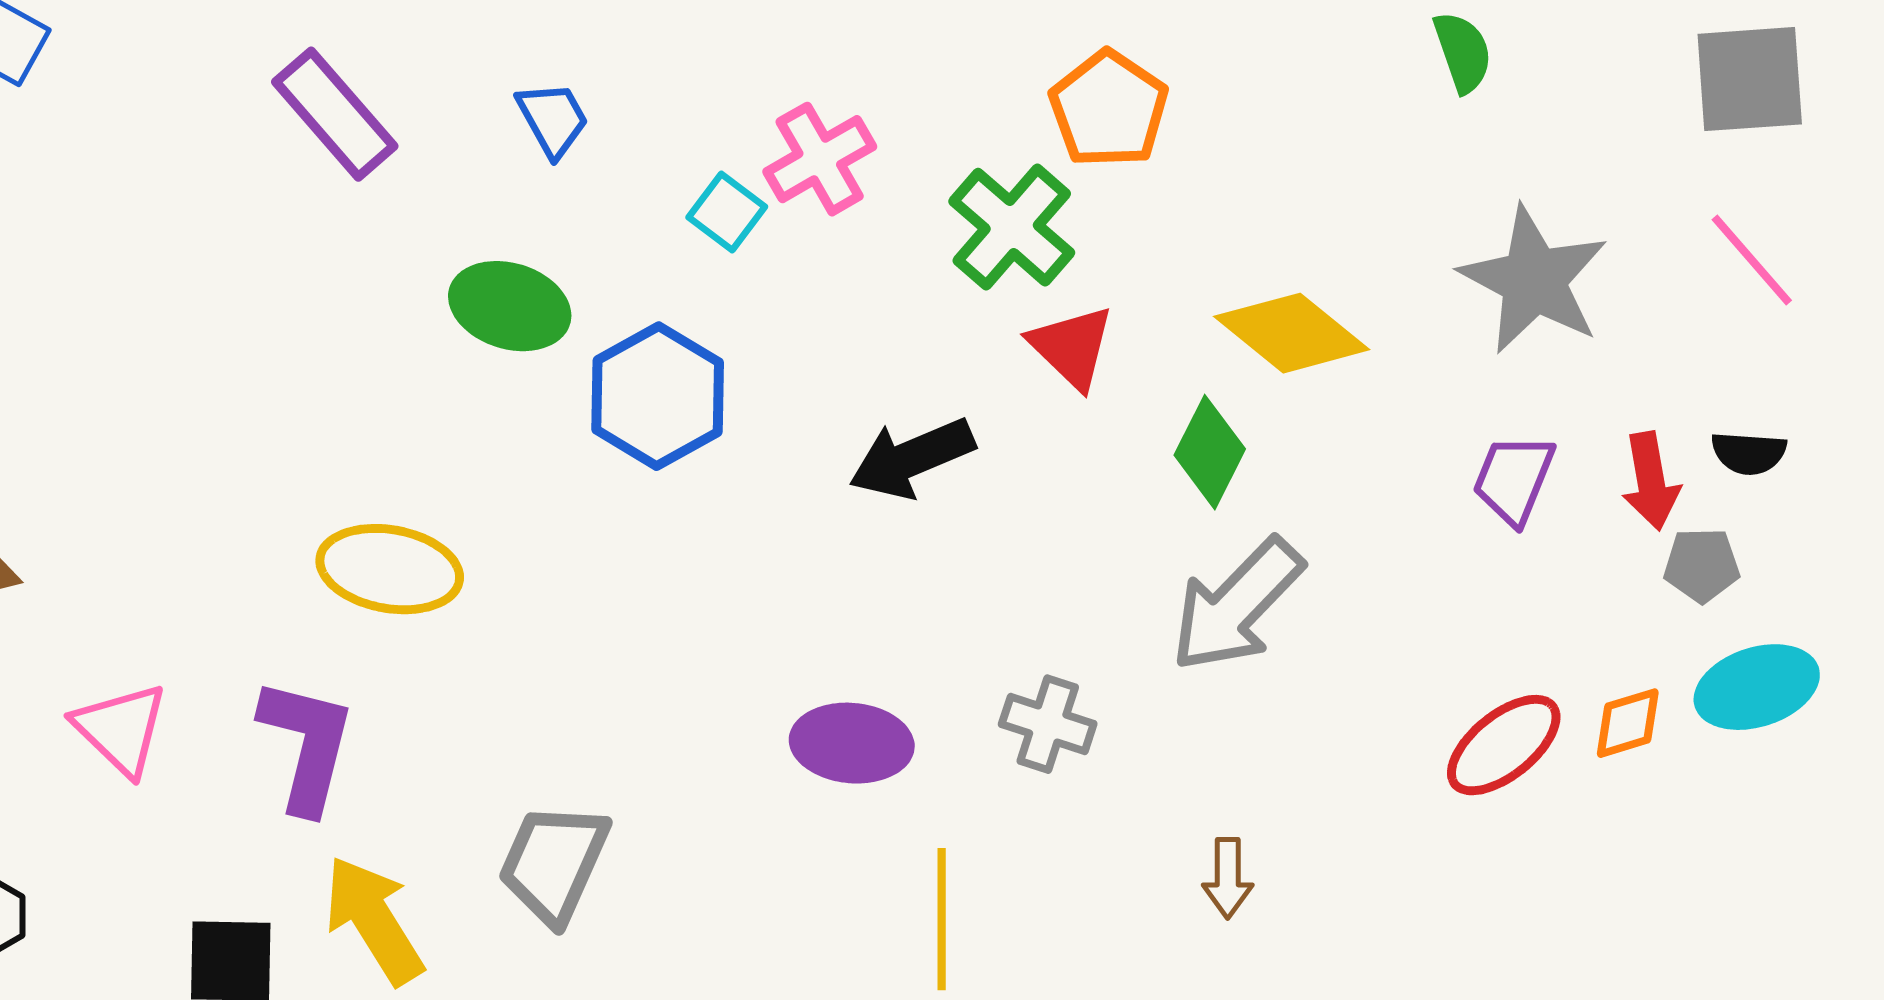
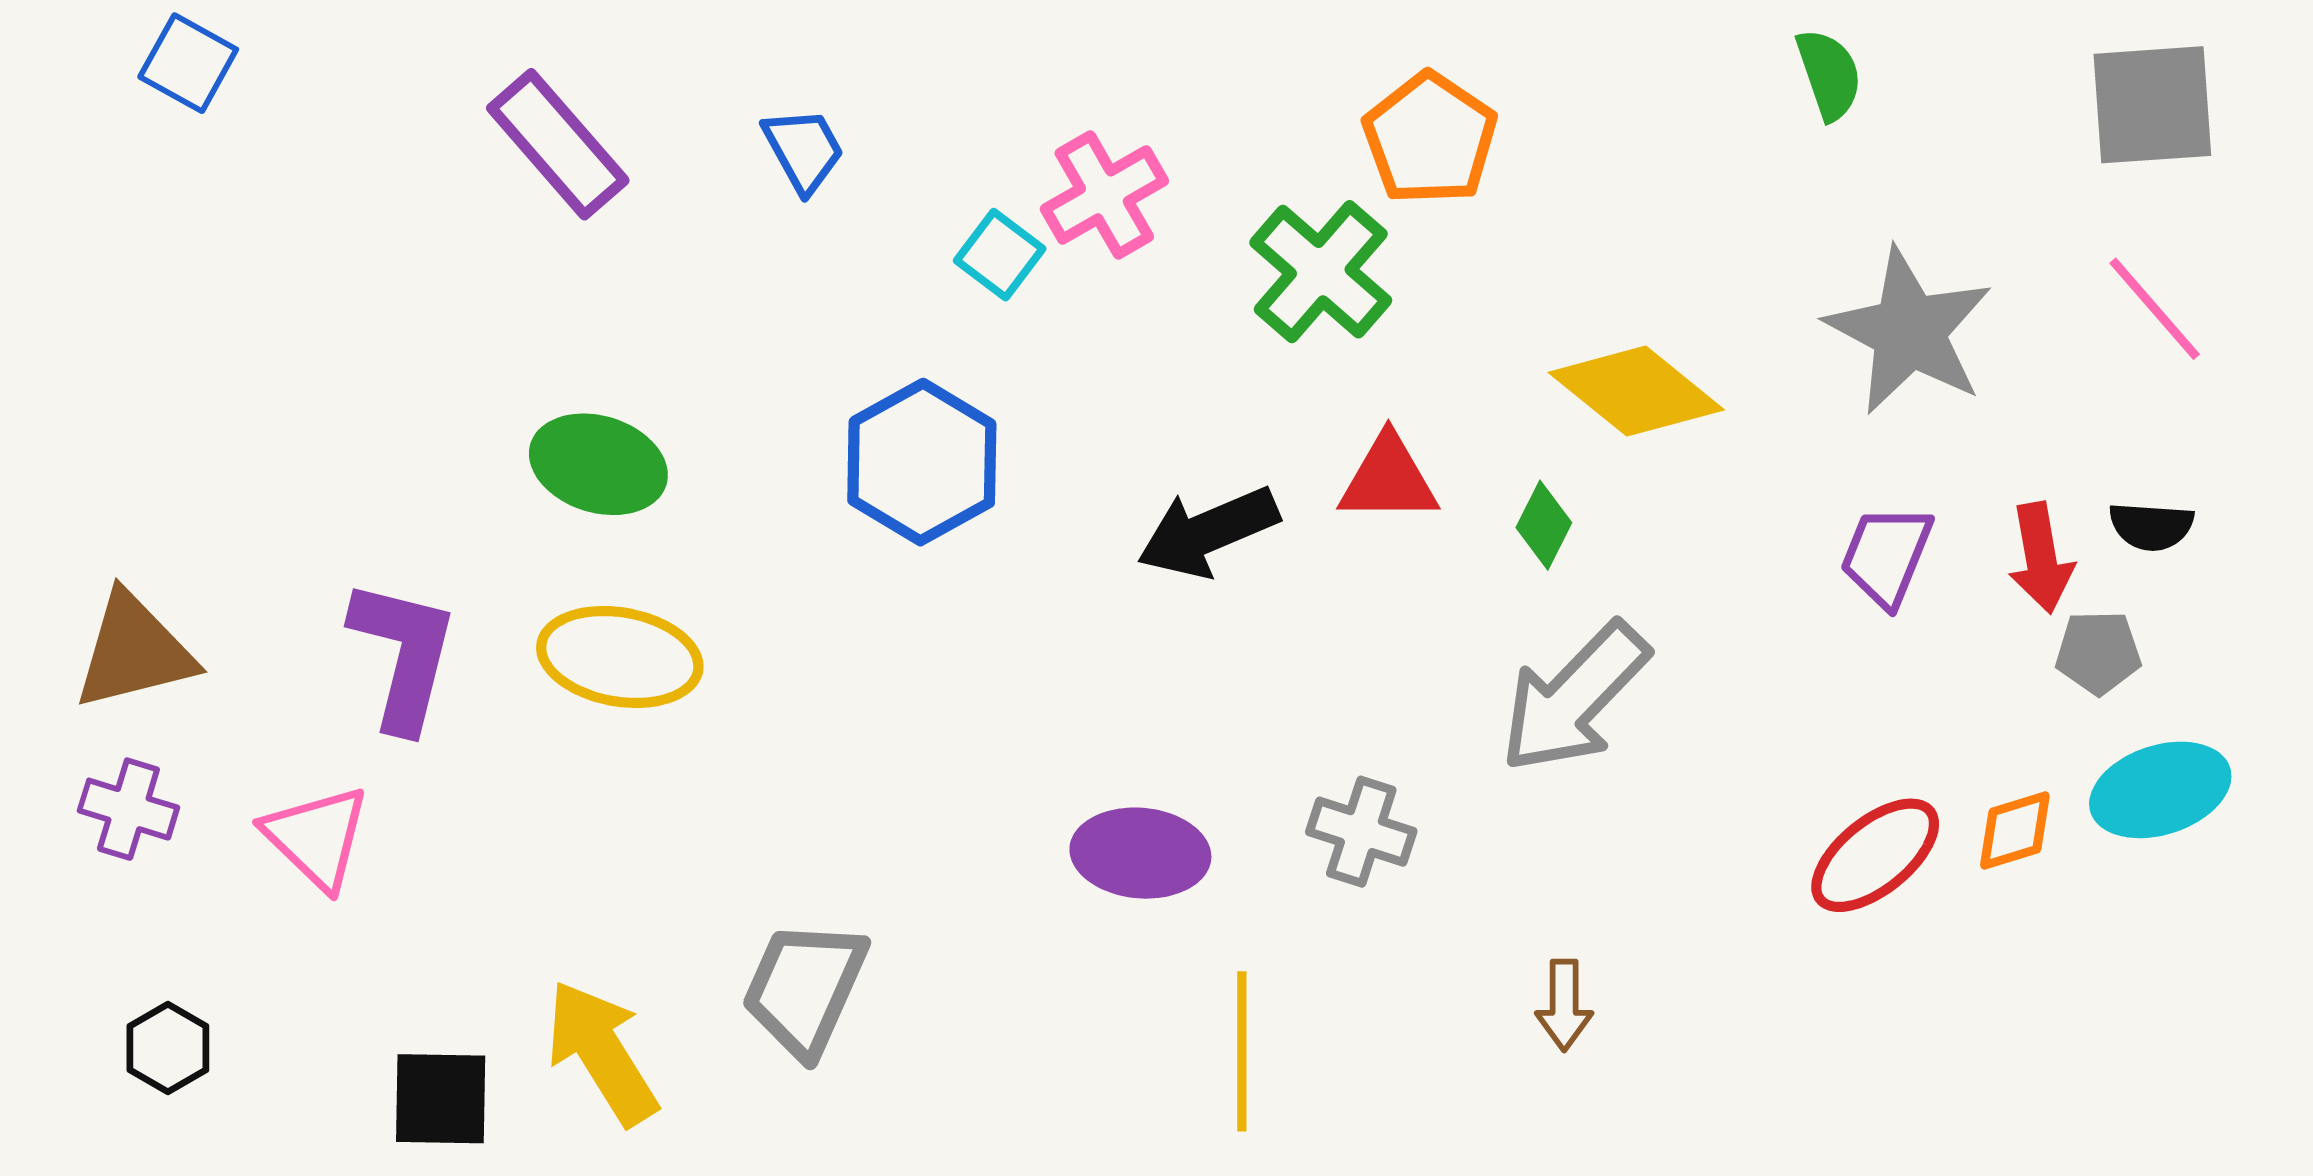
green ellipse: (510, 306) -> (598, 464), moved
red triangle: (1072, 347) -> (1388, 479), moved, turned -44
green diamond: (1210, 452) -> (1544, 525), size x0.7
purple L-shape: (307, 745) -> (403, 655), moved

